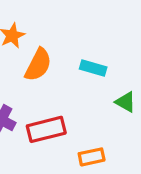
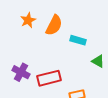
orange semicircle: (38, 65) -> (54, 25), moved

